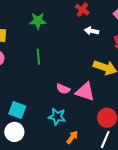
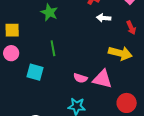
green star: (38, 21) -> (49, 12), turned 30
cyan square: (17, 110) -> (35, 72), moved

